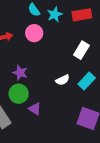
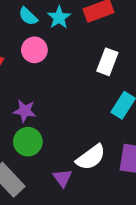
white semicircle: (63, 80) -> (91, 157), moved, size x1.5
purple triangle: (35, 109) -> (62, 178), moved, turned 32

